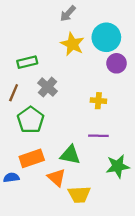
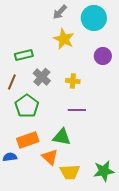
cyan circle: (106, 37) -> (94, 18), moved
yellow cross: (98, 101) -> (73, 81), moved
purple line: (98, 136) -> (77, 110), moved
green star: (118, 166) -> (104, 171), moved

